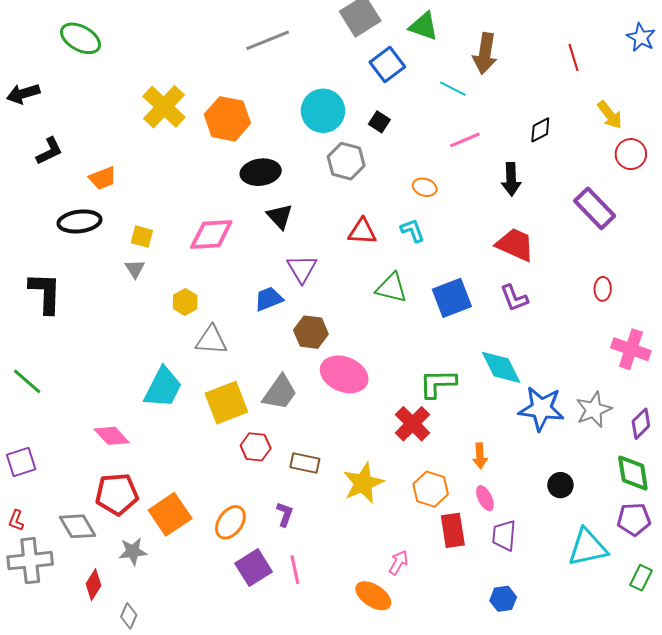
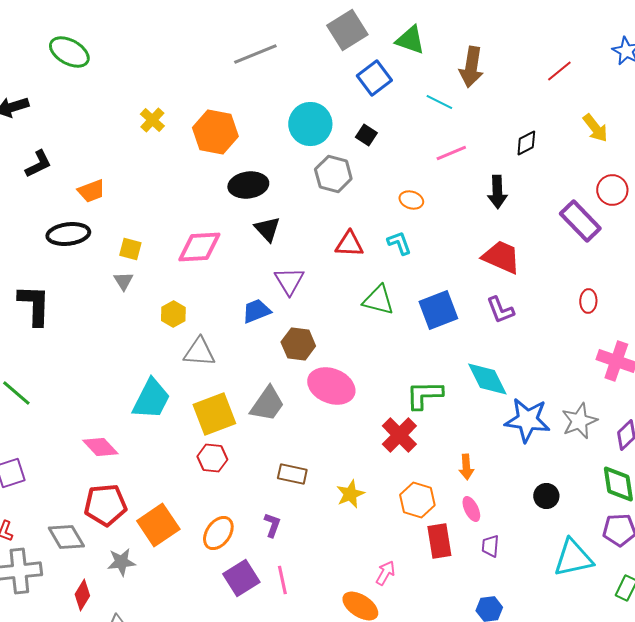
red line: (574, 57) -> (559, 71), turned 68
yellow cross: (164, 107) -> (152, 120), size x0.6
red circle: (631, 154) -> (612, 190), moved
red hexagon: (256, 447) -> (212, 458), moved
yellow star: (363, 483) -> (350, 494), size x0.7
purple trapezoid: (504, 535) -> (490, 546), size x0.7

